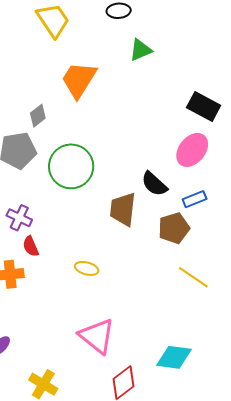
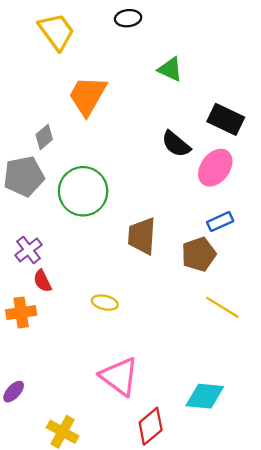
green triangle: (141, 50) -> (170, 69), moved, turned 50
black semicircle: (154, 184) -> (176, 144), moved
purple cross: (19, 218) -> (28, 250), turned 30

